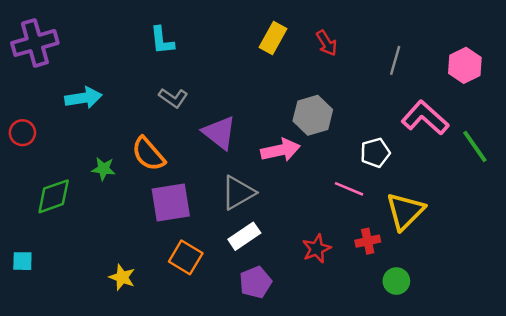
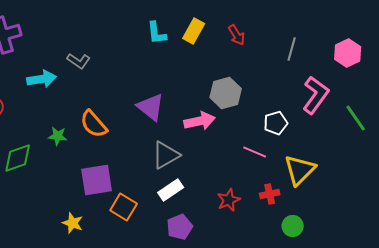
cyan L-shape: (162, 40) -> (157, 33), moved
gray L-shape: (173, 98) -> (79, 61), moved
pink L-shape: (425, 118) -> (316, 95), turned 84
purple square: (171, 202) -> (97, 180), moved

